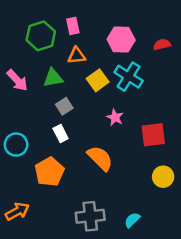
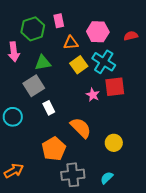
orange triangle: (77, 56) -> (71, 43), moved
pink arrow: (17, 80) -> (14, 52), moved, turned 36
gray square: (64, 106) -> (34, 86), moved, size x1.5
red square: (153, 135) -> (115, 87), moved
orange pentagon: (49, 172) -> (54, 149), moved
yellow circle: (163, 177) -> (114, 143), moved

